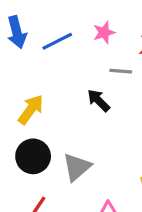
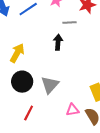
black arrow: (99, 100) -> (58, 42), turned 56

